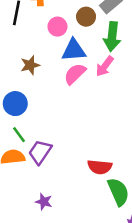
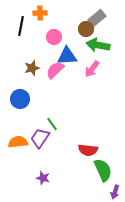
brown circle: (86, 17) -> (86, 29), moved
green arrow: (112, 37) -> (98, 45), turned 95
pink semicircle: (75, 74) -> (55, 70), moved
green line: (19, 135) -> (52, 124), moved

